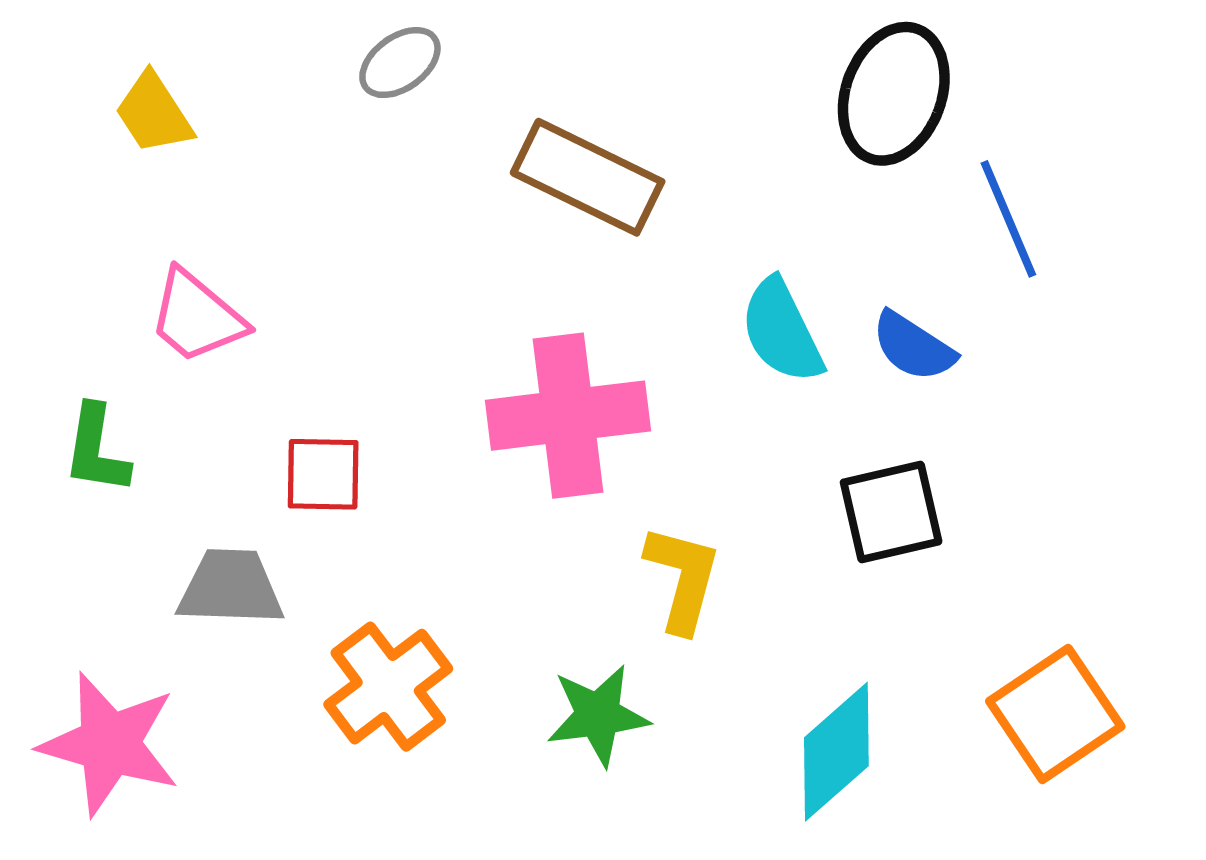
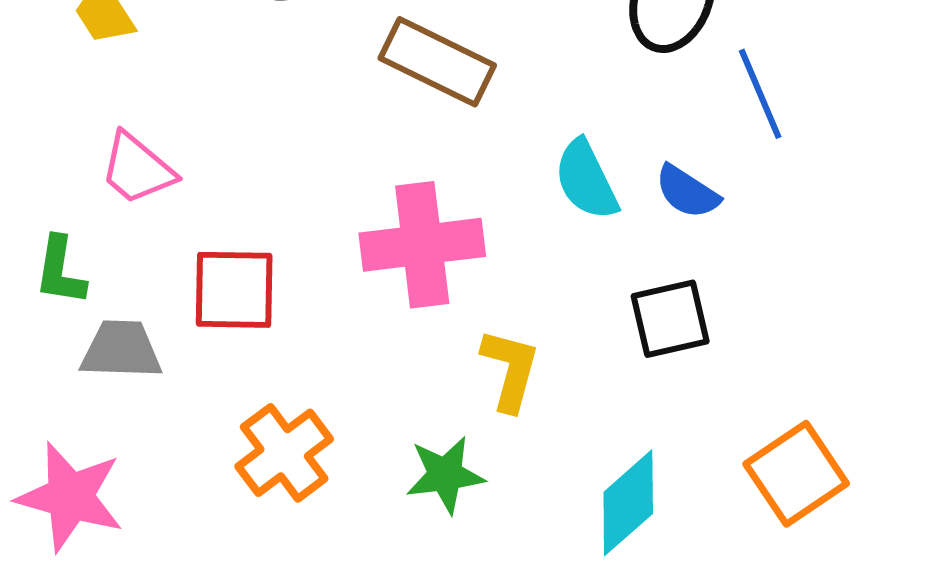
red square: (323, 474) -> (234, 290), size x1.4
gray trapezoid: (231, 588) -> (121, 350), moved

